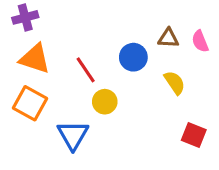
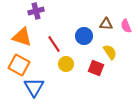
purple cross: (25, 17) -> (36, 11), moved
blue triangle: (73, 135) -> (34, 87), moved
red square: (194, 135) -> (96, 68), moved

